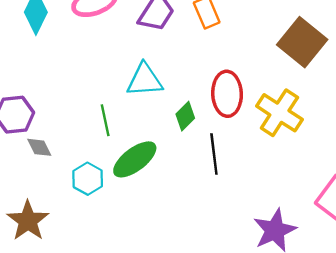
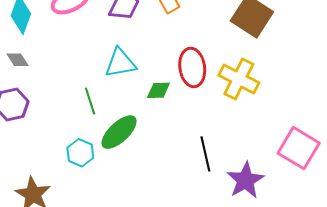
green diamond: (185, 116) -> (158, 90), turned 50
gray diamond: (39, 147) -> (17, 60), moved
black line: (214, 154) -> (205, 154), moved

